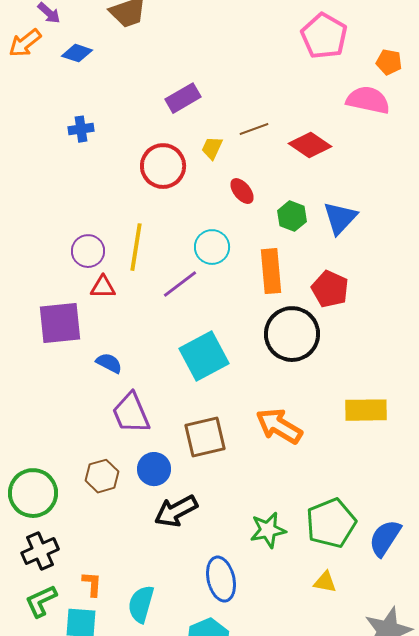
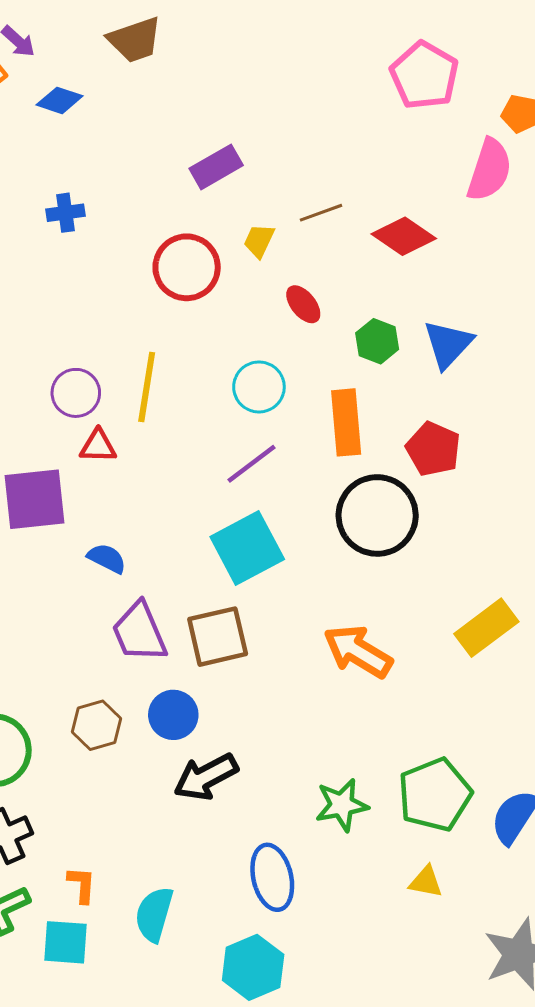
pink semicircle: (368, 100) -> (489, 170), turned 96
purple line: (180, 284) -> (252, 464), moved
yellow rectangle: (366, 410) -> (486, 628), turned -36
brown square: (205, 437) -> (218, 637), moved

